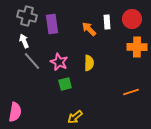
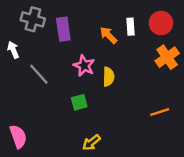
white arrow: (24, 41) -> (13, 50), moved
orange cross: (137, 47) -> (167, 57), turned -36
pink star: (59, 62) -> (84, 66), moved
pink semicircle: (15, 112) -> (18, 136), turned -30

